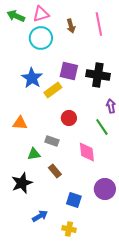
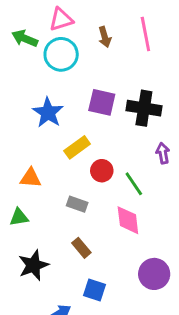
green arrow: (16, 16) -> (25, 38), moved
yellow rectangle: (53, 90) -> (77, 147), moved
green line: (102, 127) -> (134, 184), moved
green triangle: (34, 154) -> (19, 217), moved
blue square: (74, 200) -> (95, 290), moved

